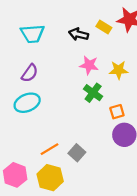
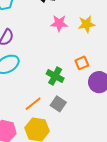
green cross: (93, 93) -> (55, 76), moved
orange square: (117, 112) -> (82, 63), moved

